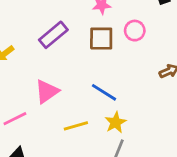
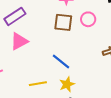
purple rectangle: (53, 35) -> (15, 16), moved
pink triangle: (47, 91) -> (19, 41), moved

